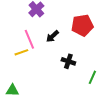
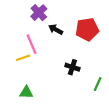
black arrow: (52, 36) -> (56, 29), moved, turned 72
green triangle: (12, 90) -> (26, 92), moved

